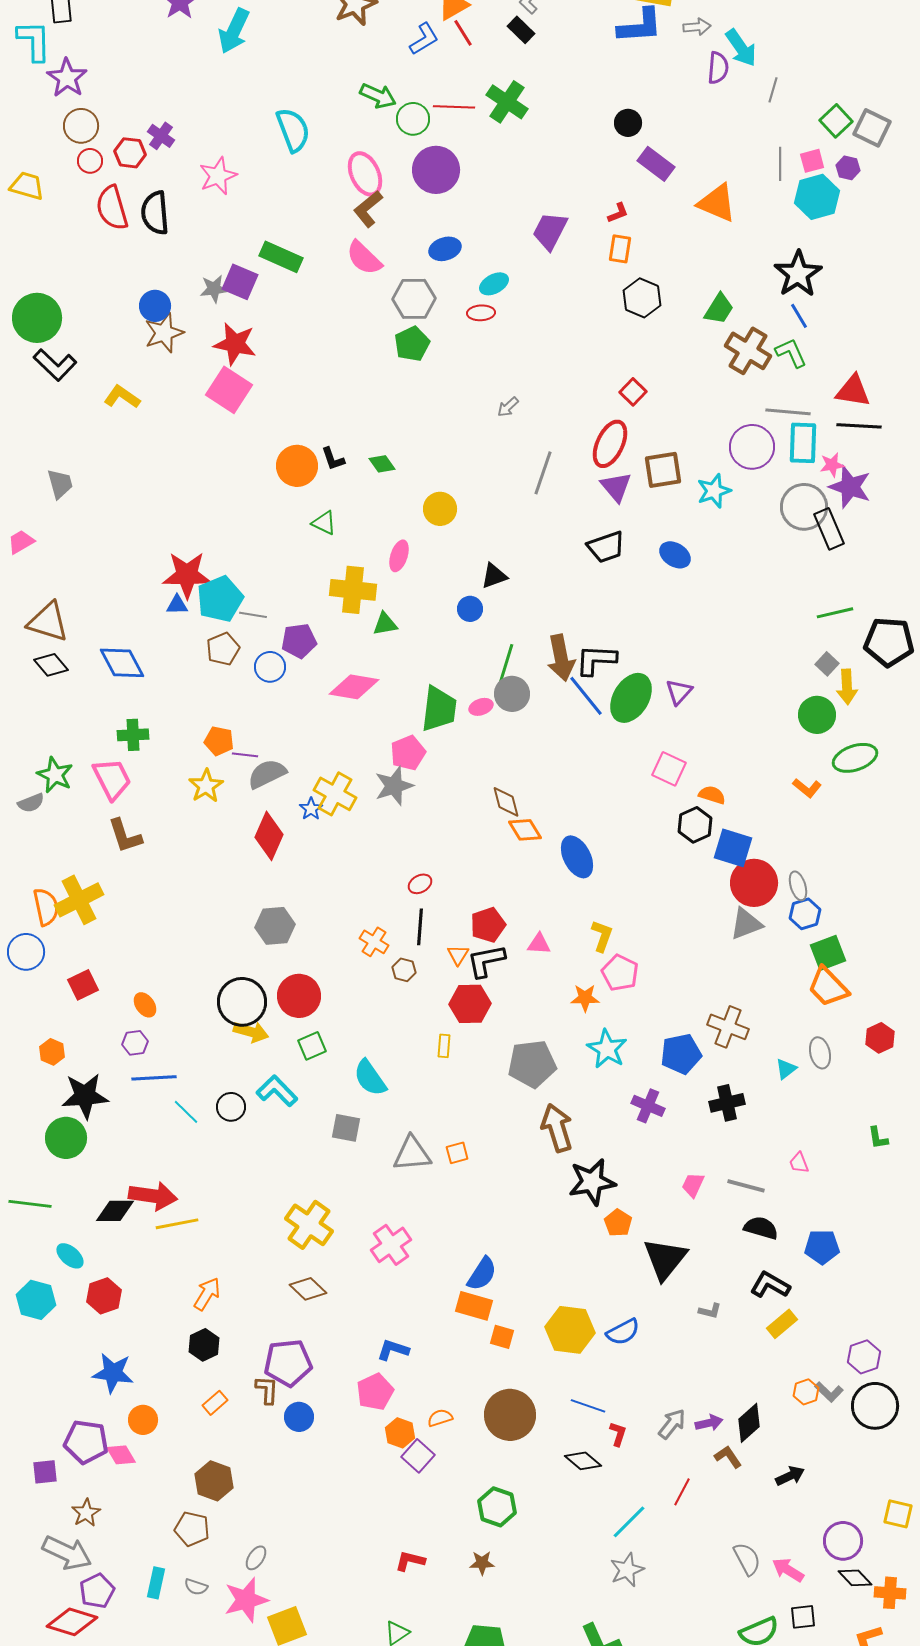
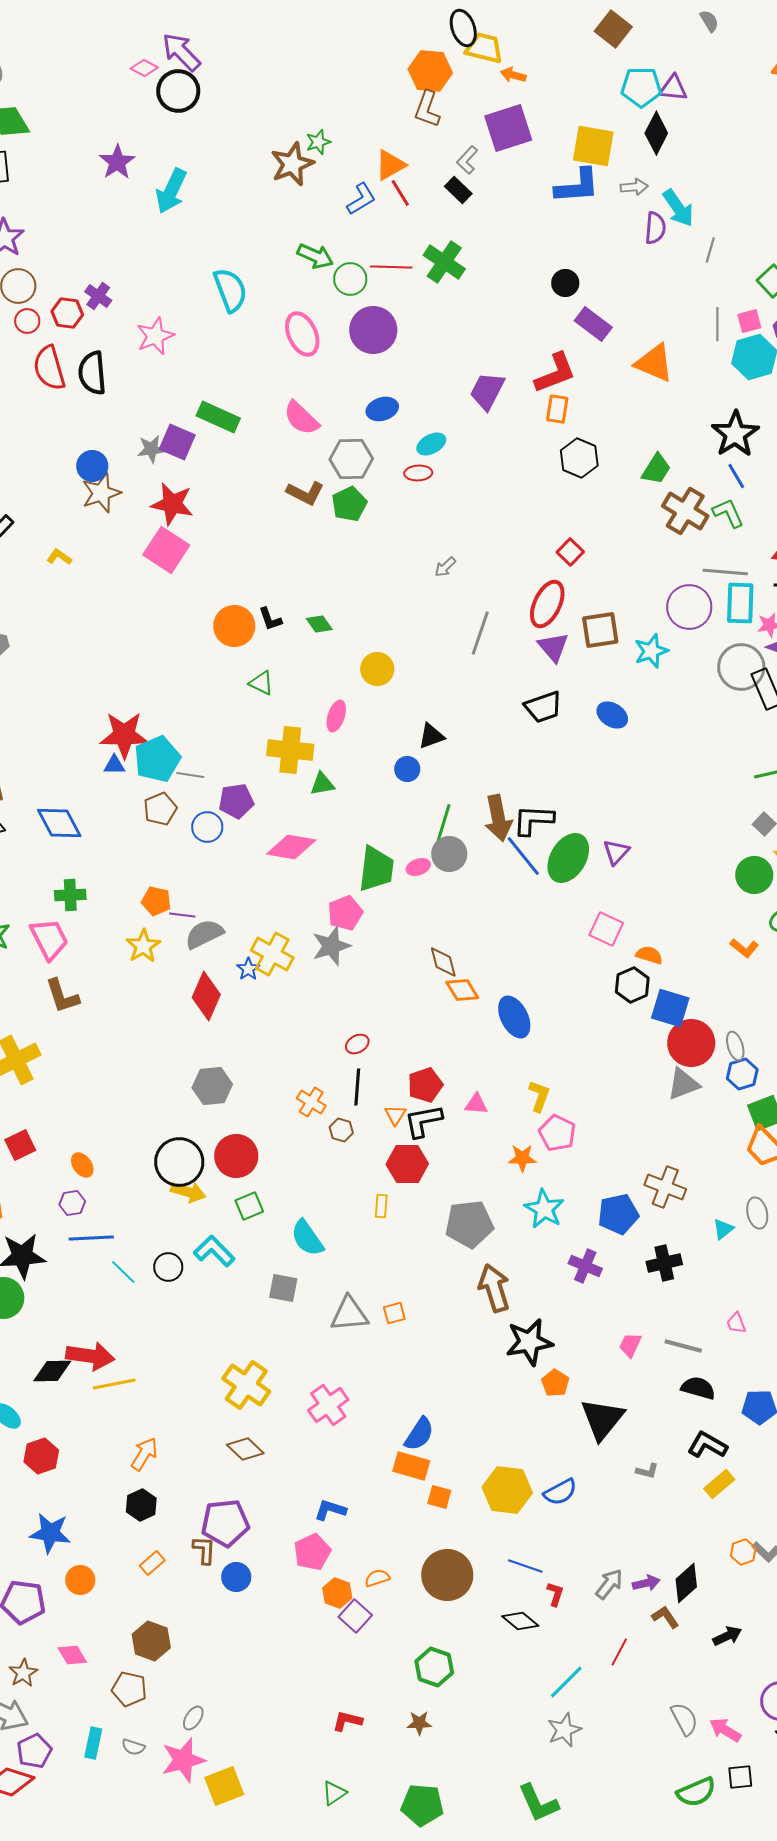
brown L-shape: (368, 209) -> (305, 493), moved, turned -114
red L-shape: (618, 213) -> (555, 373), size x2.0
yellow L-shape: (122, 397) -> (59, 557), size x0.7
pink diamond: (121, 1455) -> (72, 1655), moved

